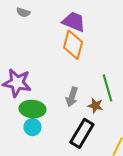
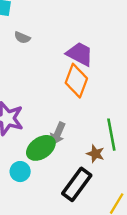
gray arrow: (72, 97) -> (58, 133), moved
green ellipse: (33, 109) -> (41, 148), moved, turned -45

